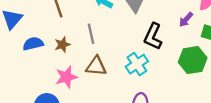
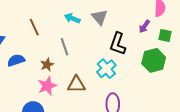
brown star: (62, 45) -> (47, 65), moved
brown triangle: (96, 66) -> (76, 84), moved

